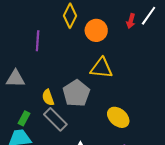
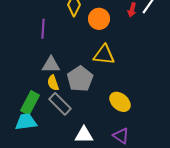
gray triangle: (16, 79) -> (51, 65), moved
green rectangle: (24, 118) -> (30, 103), size x1.6

